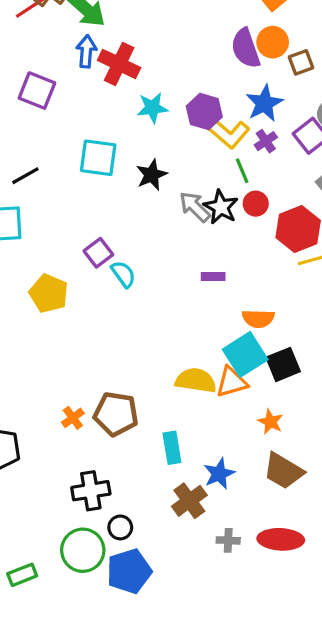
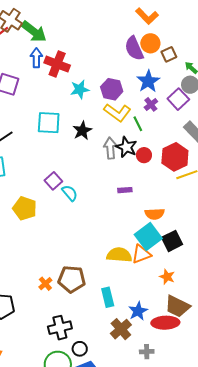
yellow L-shape: (228, 133) -> (117, 113), moved
red circle: (256, 204) -> (144, 155), moved
gray arrow: (195, 207) -> (110, 148), turned 45
red ellipse: (281, 539) -> (165, 323), moved

